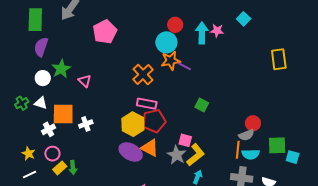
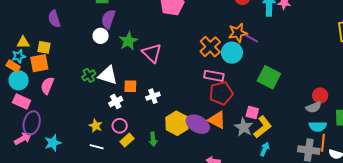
cyan circle: (166, 42) -> (232, 53), moved
white circle: (43, 78) -> (101, 36), moved
pink triangle: (85, 81) -> (152, 53), size x1.5
white triangle: (41, 103) -> (108, 75), size x1.5
green square: (202, 105) -> (269, 77), size x1.6
orange square: (63, 114) -> (130, 86), size x0.6
yellow hexagon: (133, 124) -> (177, 123), moved
orange line: (238, 150) -> (323, 143), moved
green arrow: (73, 167) -> (153, 139), moved
white line: (30, 175) -> (97, 147), turned 40

